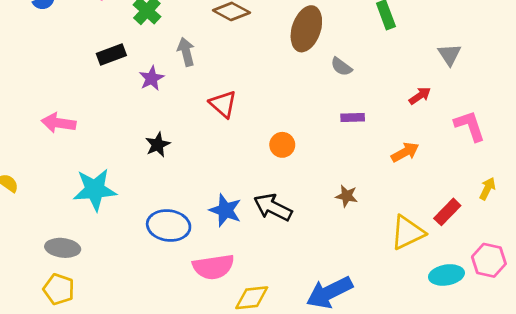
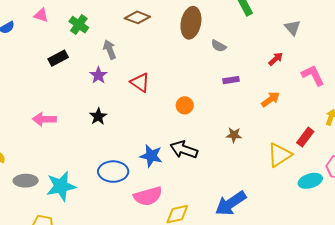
purple star: (152, 78) -> (98, 75), moved
pink arrow: (59, 123) -> (44, 119), moved
cyan star: (95, 190) -> (61, 186), moved
gray ellipse: (63, 248) -> (26, 181), moved

